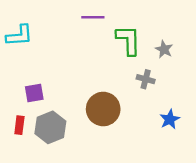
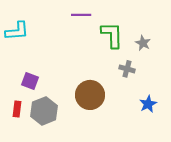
purple square: (34, 93) -> (30, 81), turned 30

